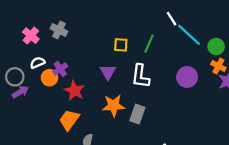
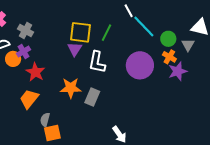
gray cross: (59, 30) -> (26, 31), moved
yellow square: (121, 45) -> (80, 32), size x1.6
purple triangle: (108, 72) -> (75, 49), moved
purple circle: (187, 77) -> (140, 65), size x1.4

